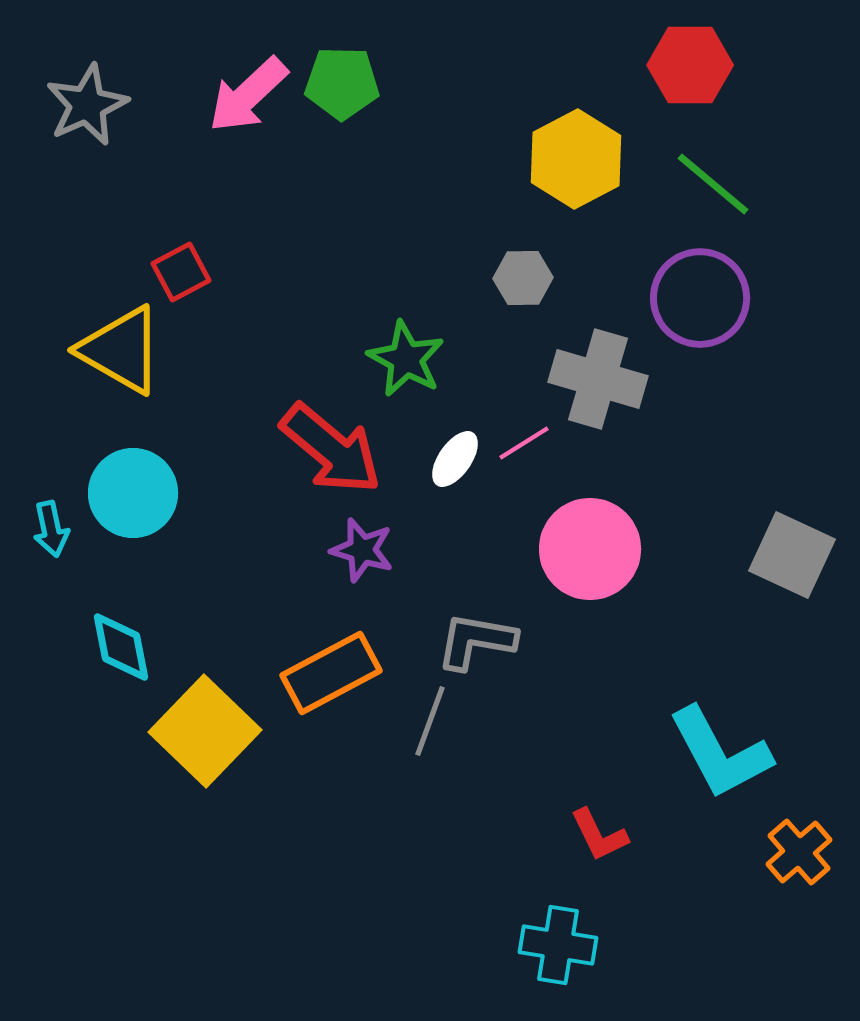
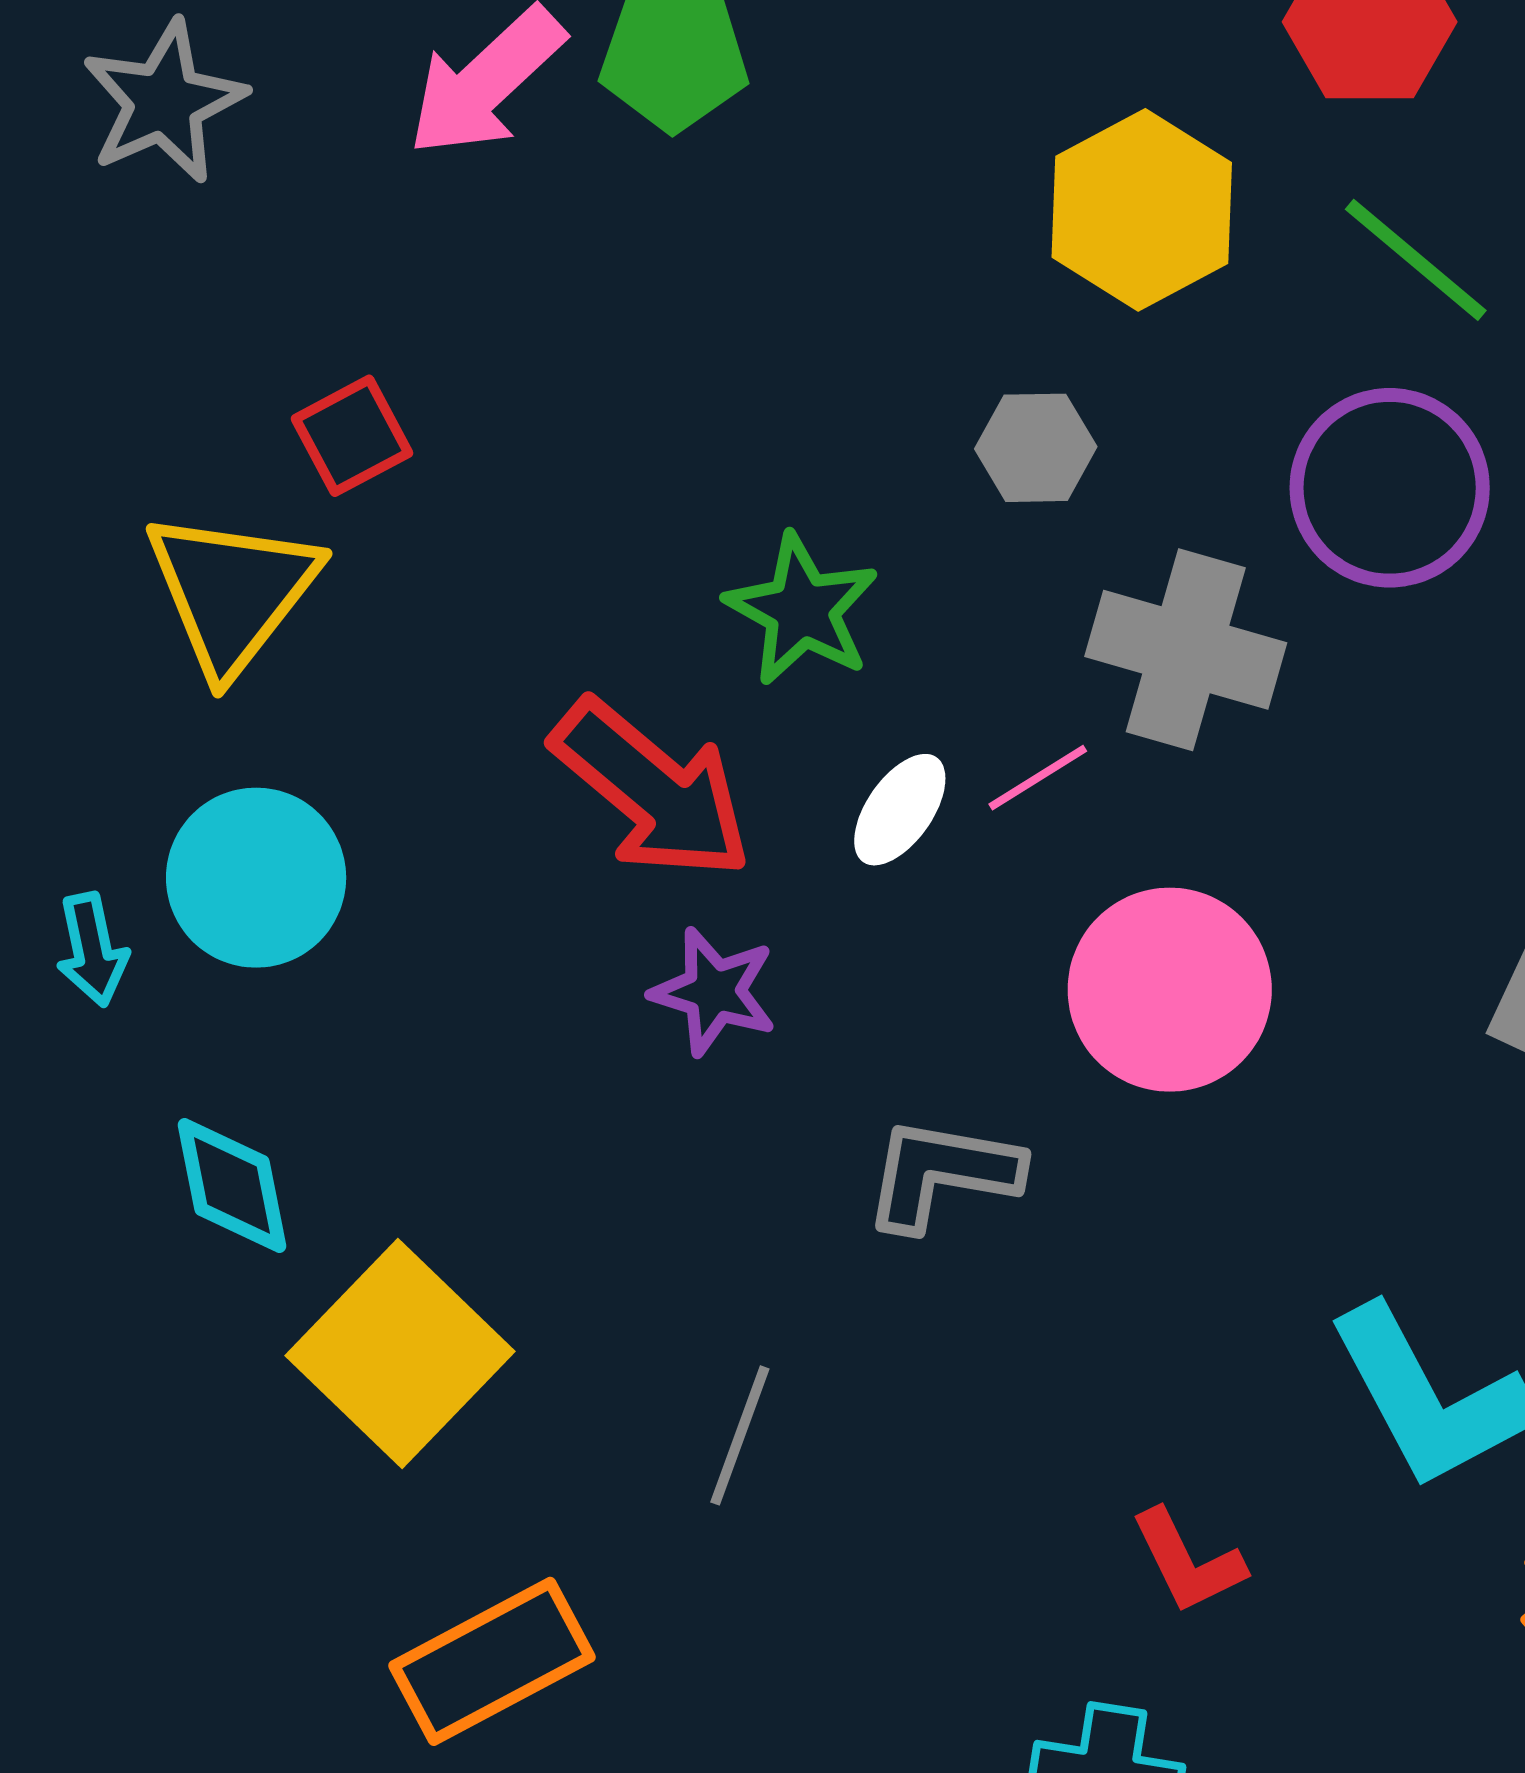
yellow triangle: (121, 350) -> (232, 592), turned 38
orange rectangle: (331, 673) -> (492, 1661), moved
gray line: (430, 721) -> (740, 1435), moved

